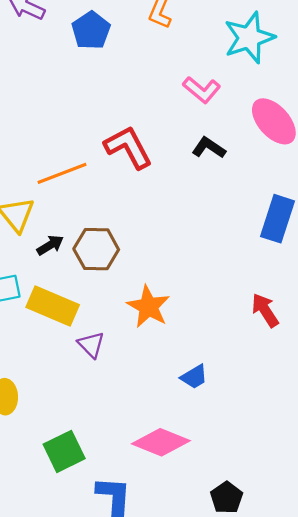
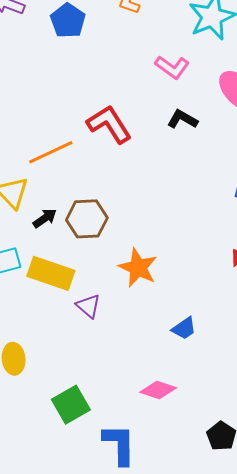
pink diamond: (161, 442) -> (158, 390), size x0.7

